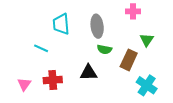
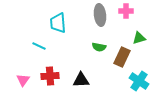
gray ellipse: (97, 26) -> (100, 15), moved
green triangle: (147, 40) -> (139, 38), turned 40
black triangle: (89, 73) -> (81, 80), moved

